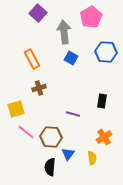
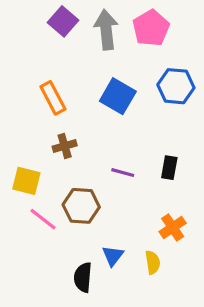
gray arrow: (64, 32) -> (106, 30), moved
blue square: (71, 58) -> (118, 96), size x1.5
yellow square: (16, 109) -> (26, 181), turned 30
purple line: (73, 114) -> (123, 173), moved
brown hexagon: (51, 137) -> (81, 206), moved

